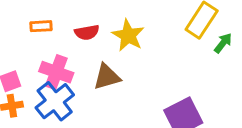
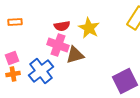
orange rectangle: (41, 26) -> (15, 22), moved
pink cross: (56, 72) -> (58, 45), moved

